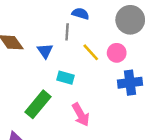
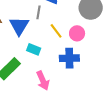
blue triangle: (45, 51) -> (19, 26), size x1.5
blue cross: (130, 83) -> (69, 58), moved

